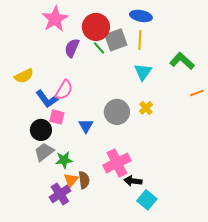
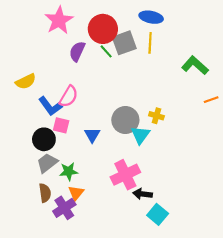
cyan triangle: (143, 72) -> (140, 135), moved
yellow cross: (146, 108) -> (156, 116), turned -32
brown semicircle: (84, 180) -> (45, 193), moved

